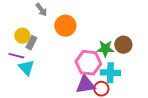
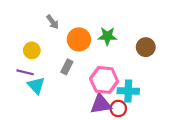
gray rectangle: (31, 43) -> (67, 67), moved
brown circle: (123, 45) -> (146, 47), moved
green star: (105, 49) -> (107, 36), moved

